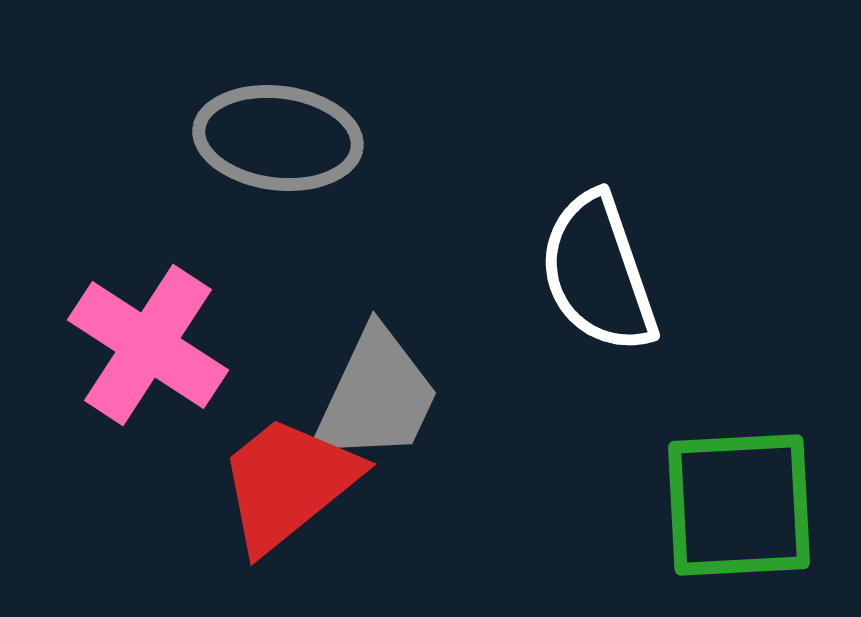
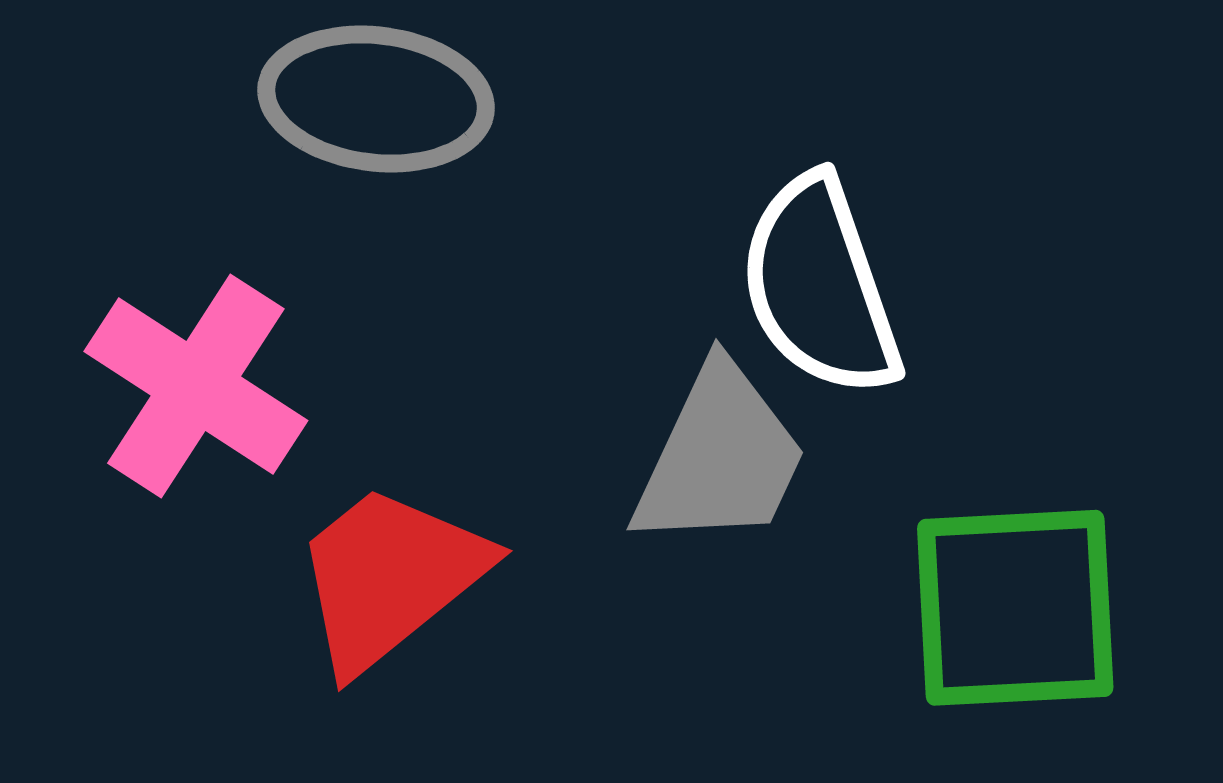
gray trapezoid: (376, 396) -> (720, 457), moved

